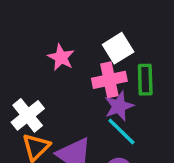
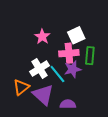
white cross: (28, 115) -> (40, 69), moved
cyan line: (121, 131) -> (57, 74), moved

